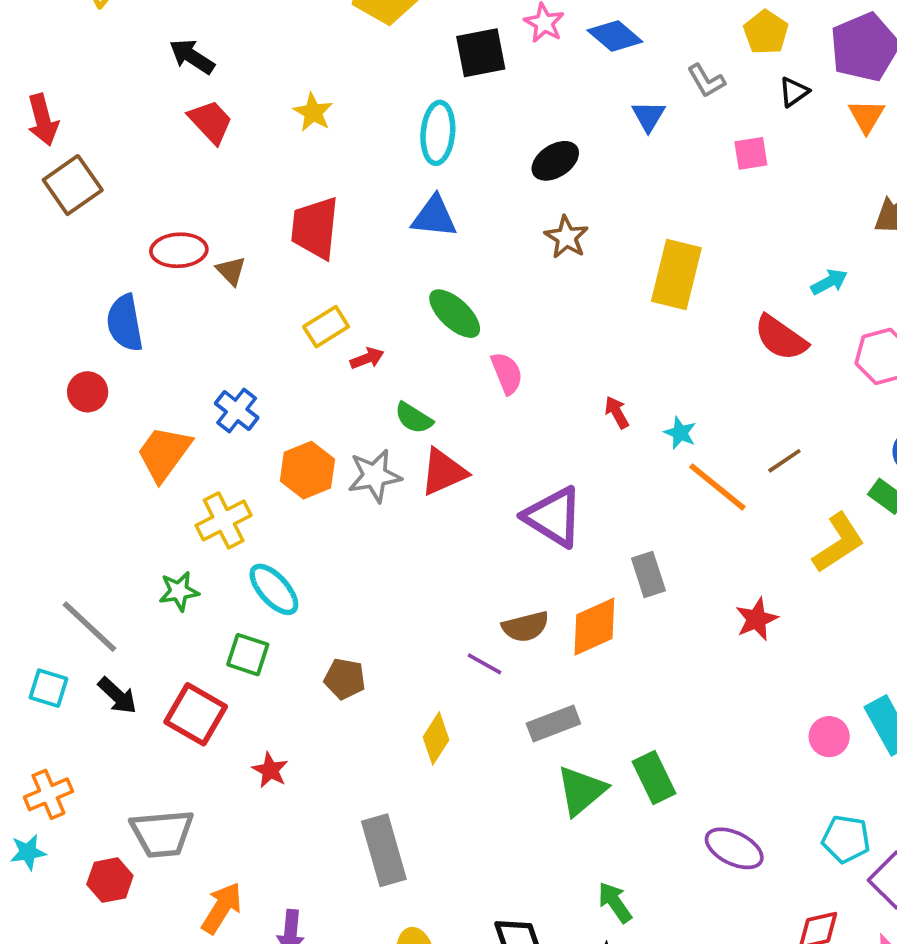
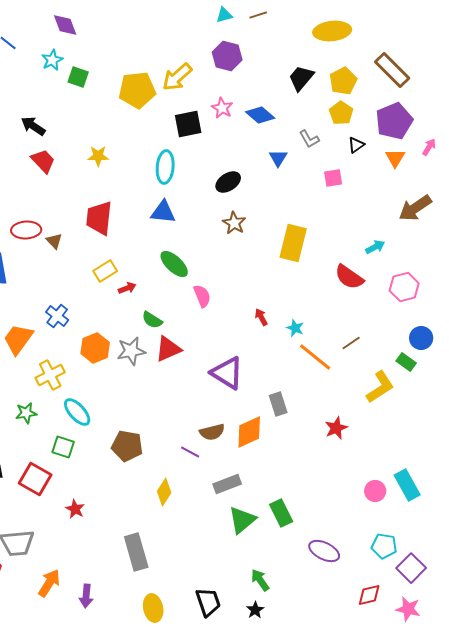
yellow star: (313, 112) -> (98, 156), turned -30
brown pentagon: (345, 679) -> (127, 446), moved, size x1.4

